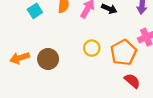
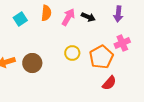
red semicircle: (132, 81) -> (109, 83), turned 91

